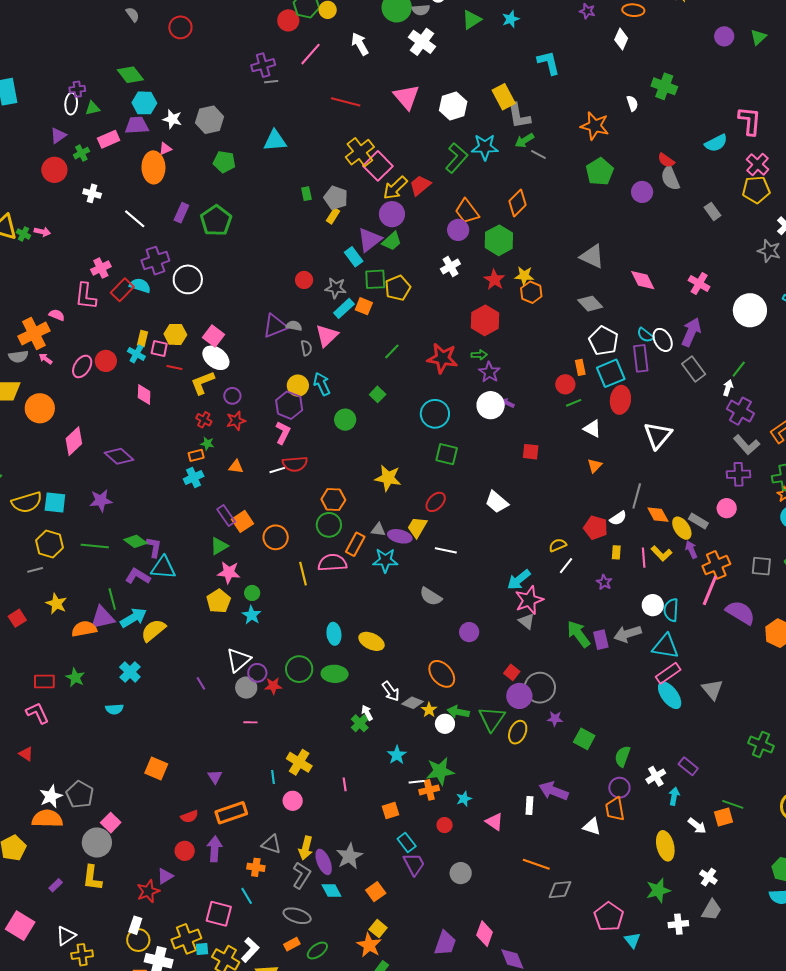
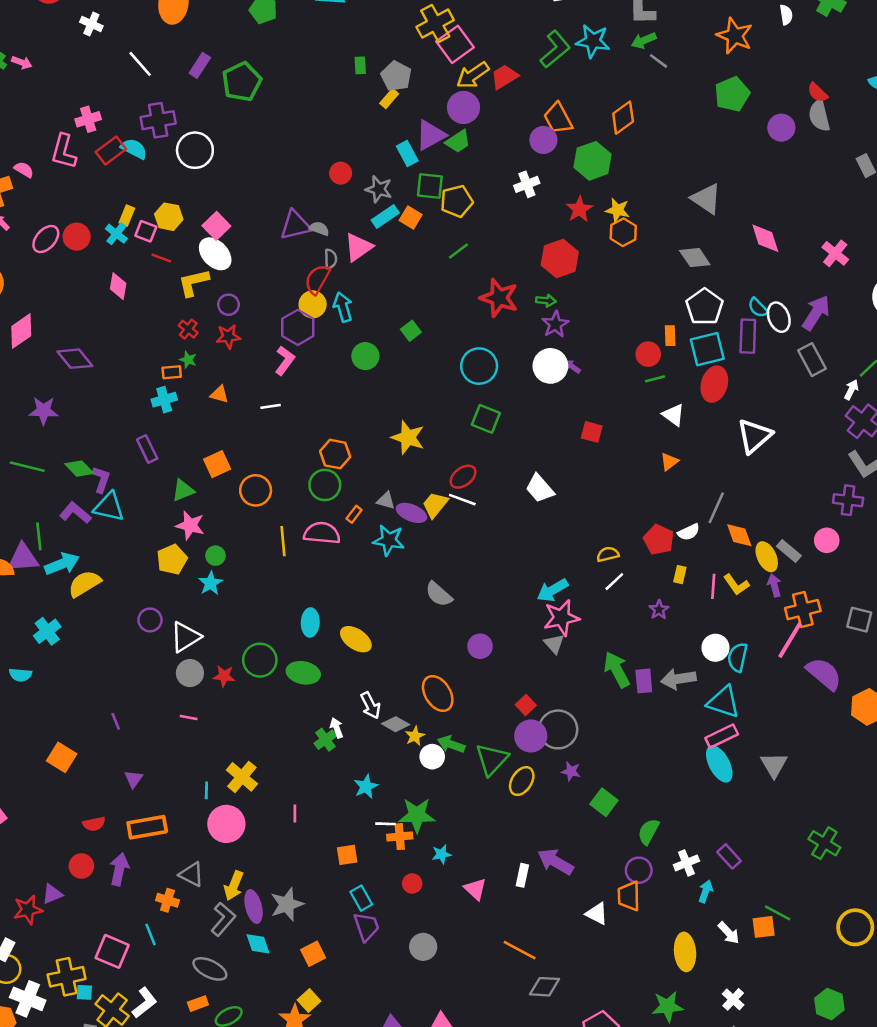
green line: (392, 351) -> (459, 251), moved
red semicircle: (295, 464) -> (317, 279), moved, turned 115
purple rectangle: (226, 515) -> (147, 449), moved
orange rectangle: (355, 544) -> (354, 514), size x0.6
white line: (446, 550) -> (462, 500), moved
purple circle: (257, 673) -> (150, 620), moved
purple line: (201, 683) -> (116, 721), moved
pink circle: (293, 801) -> (226, 824), size x1.5

